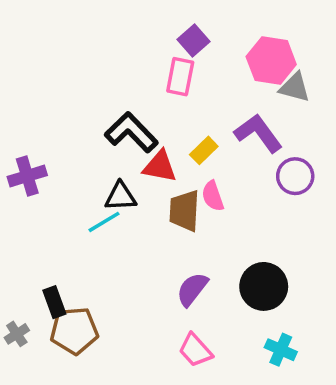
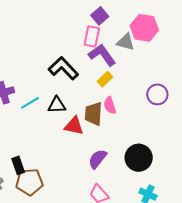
gray triangle: (295, 87) -> (126, 42), moved
purple L-shape: (258, 133) -> (102, 55), moved
red triangle: (160, 166) -> (74, 126), moved
cyan line: (104, 222) -> (30, 103), moved

